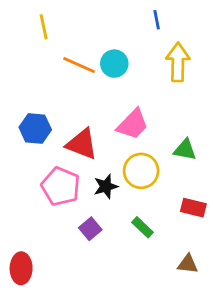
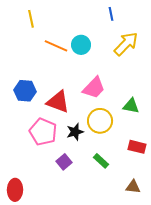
yellow arrow: (178, 62) -> (126, 44), turned 44

